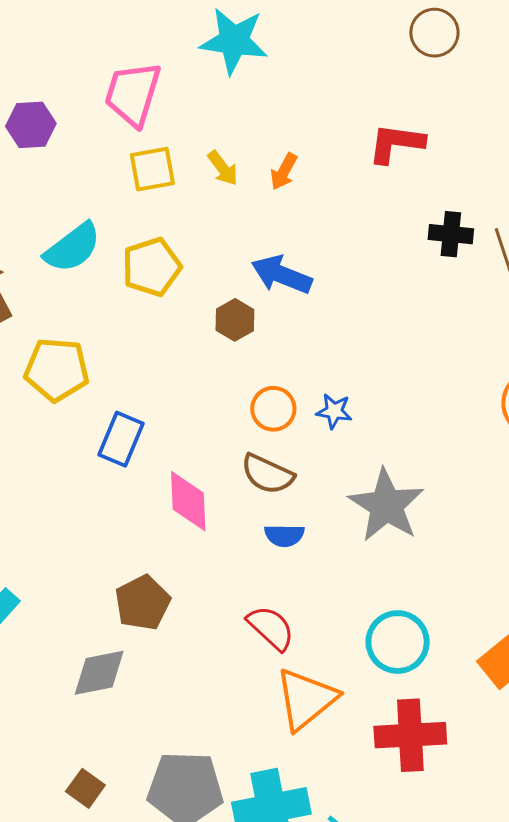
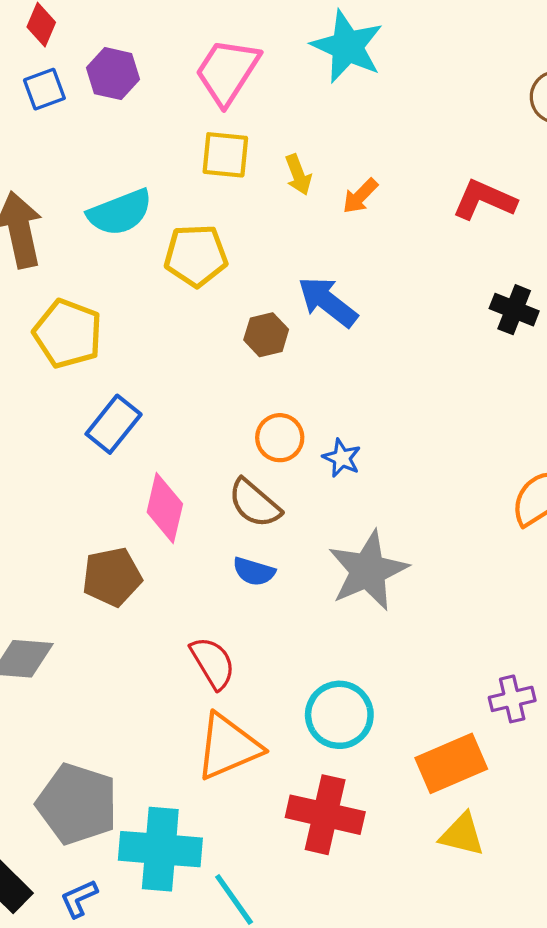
brown pentagon: (143, 603) -> (112, 577), moved

